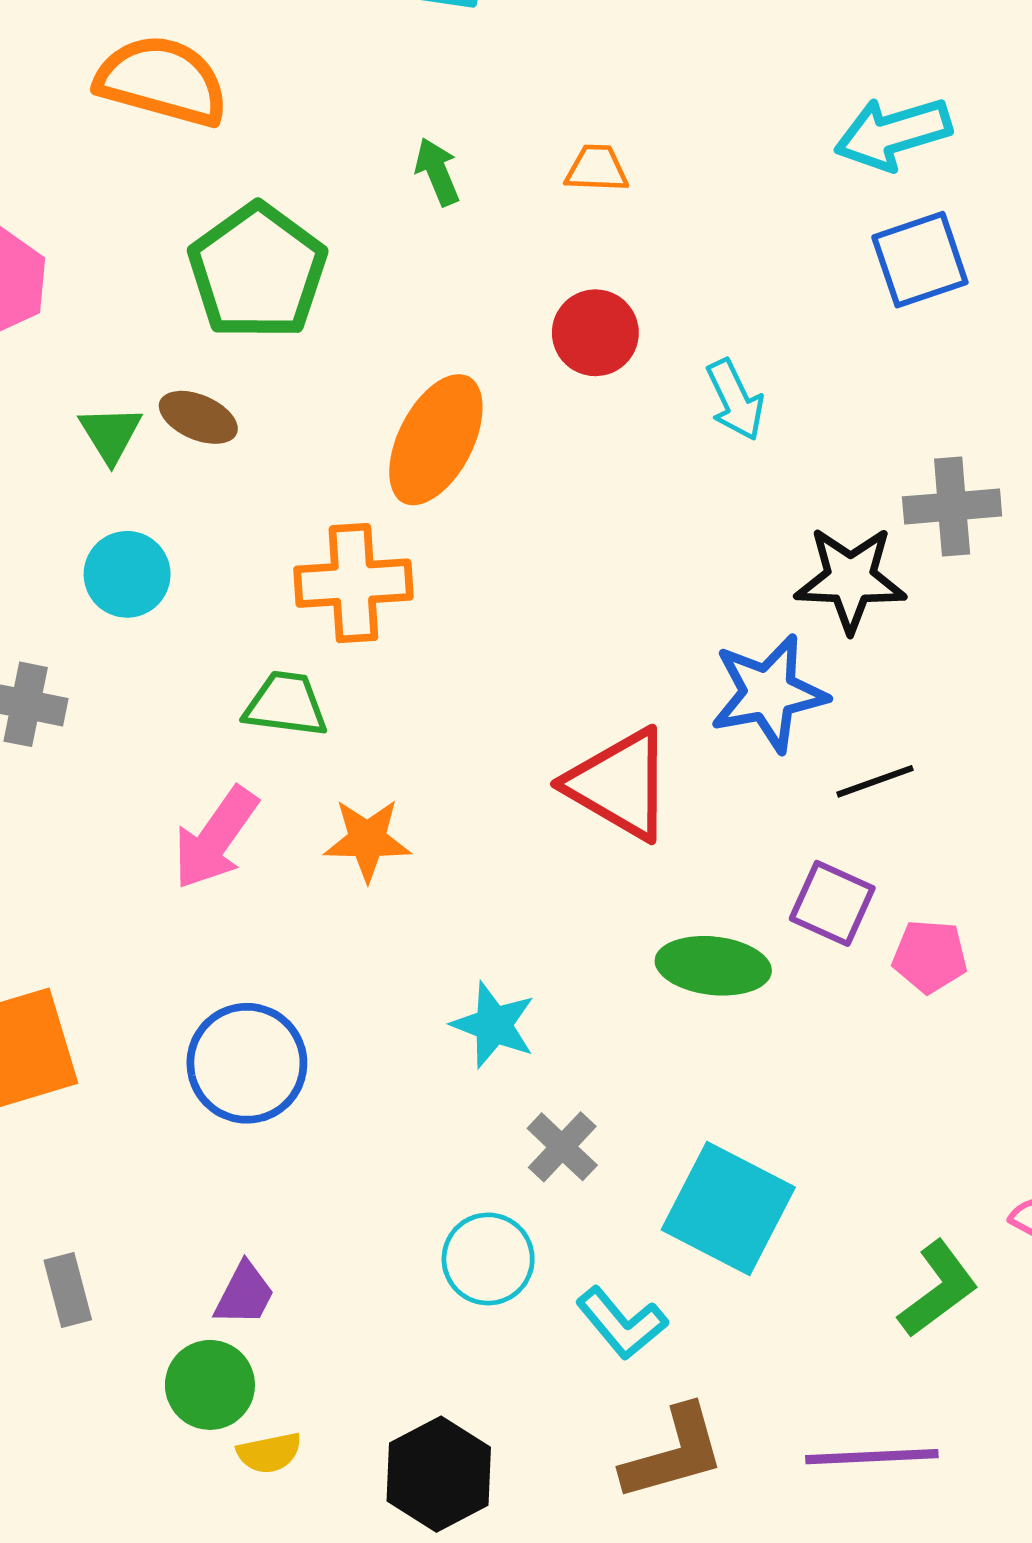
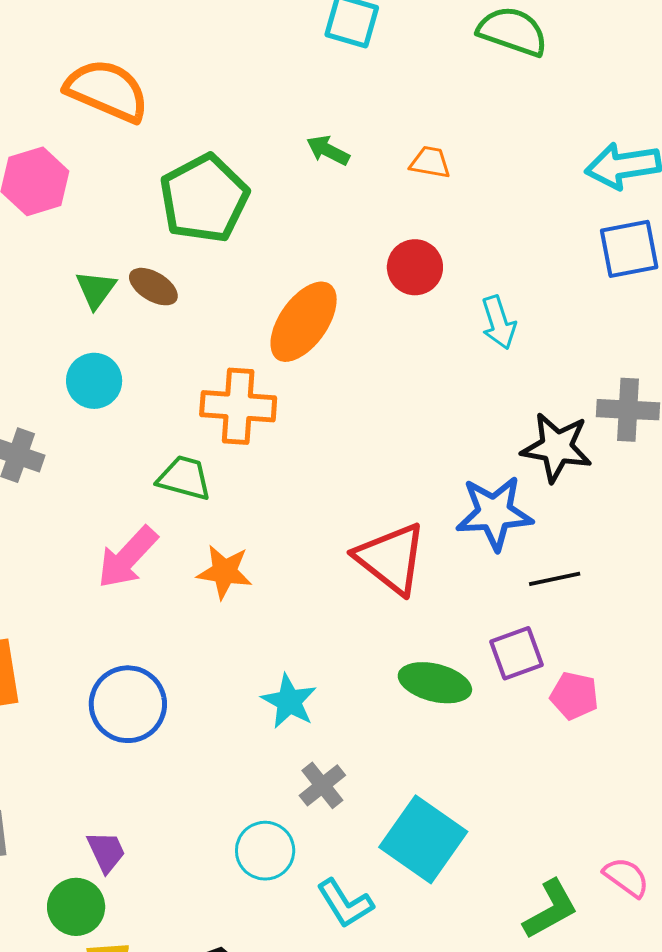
orange semicircle: (162, 81) -> (107, 91), moved
green arrow: (437, 172) -> (328, 150), turned -48
purple square: (832, 903) -> (517, 653), turned 38
purple trapezoid: (244, 1294) -> (106, 852), turned -60

